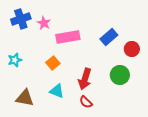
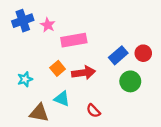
blue rectangle: (109, 37) -> (118, 55), moved
cyan star: (15, 60) -> (25, 79), moved
red arrow: (85, 79) -> (84, 73), moved, turned -115
brown triangle: (25, 98) -> (39, 113), moved

